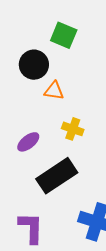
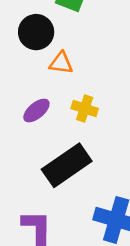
purple ellipse: (28, 142) -> (36, 111), moved

